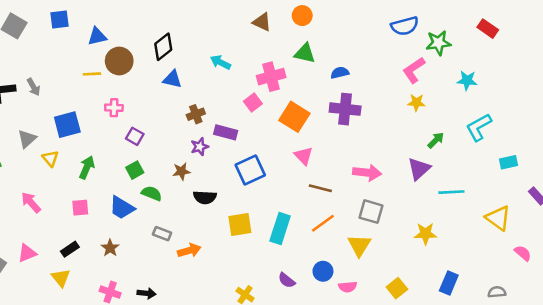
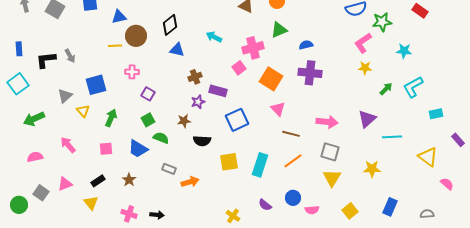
green triangle: (305, 53) -> (279, 30), turned -36
green arrow: (436, 140) -> (386, 89), moved
yellow triangle: (359, 245) -> (332, 178), moved

